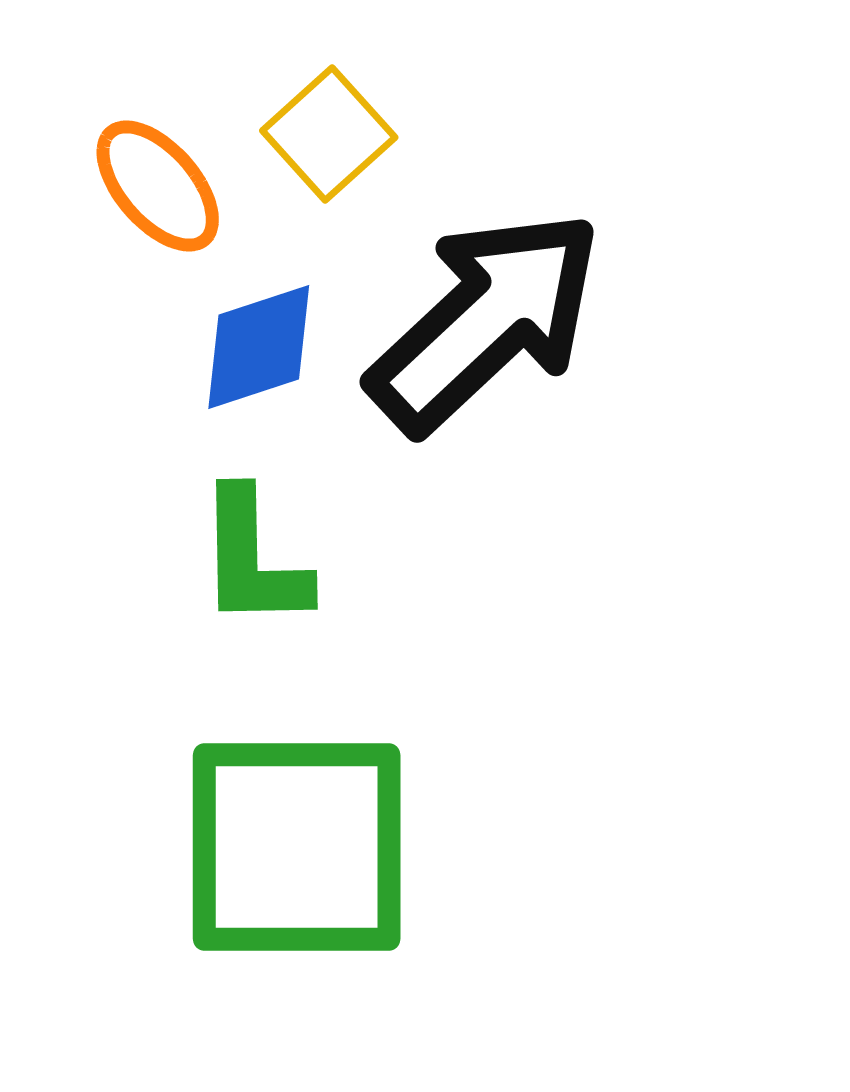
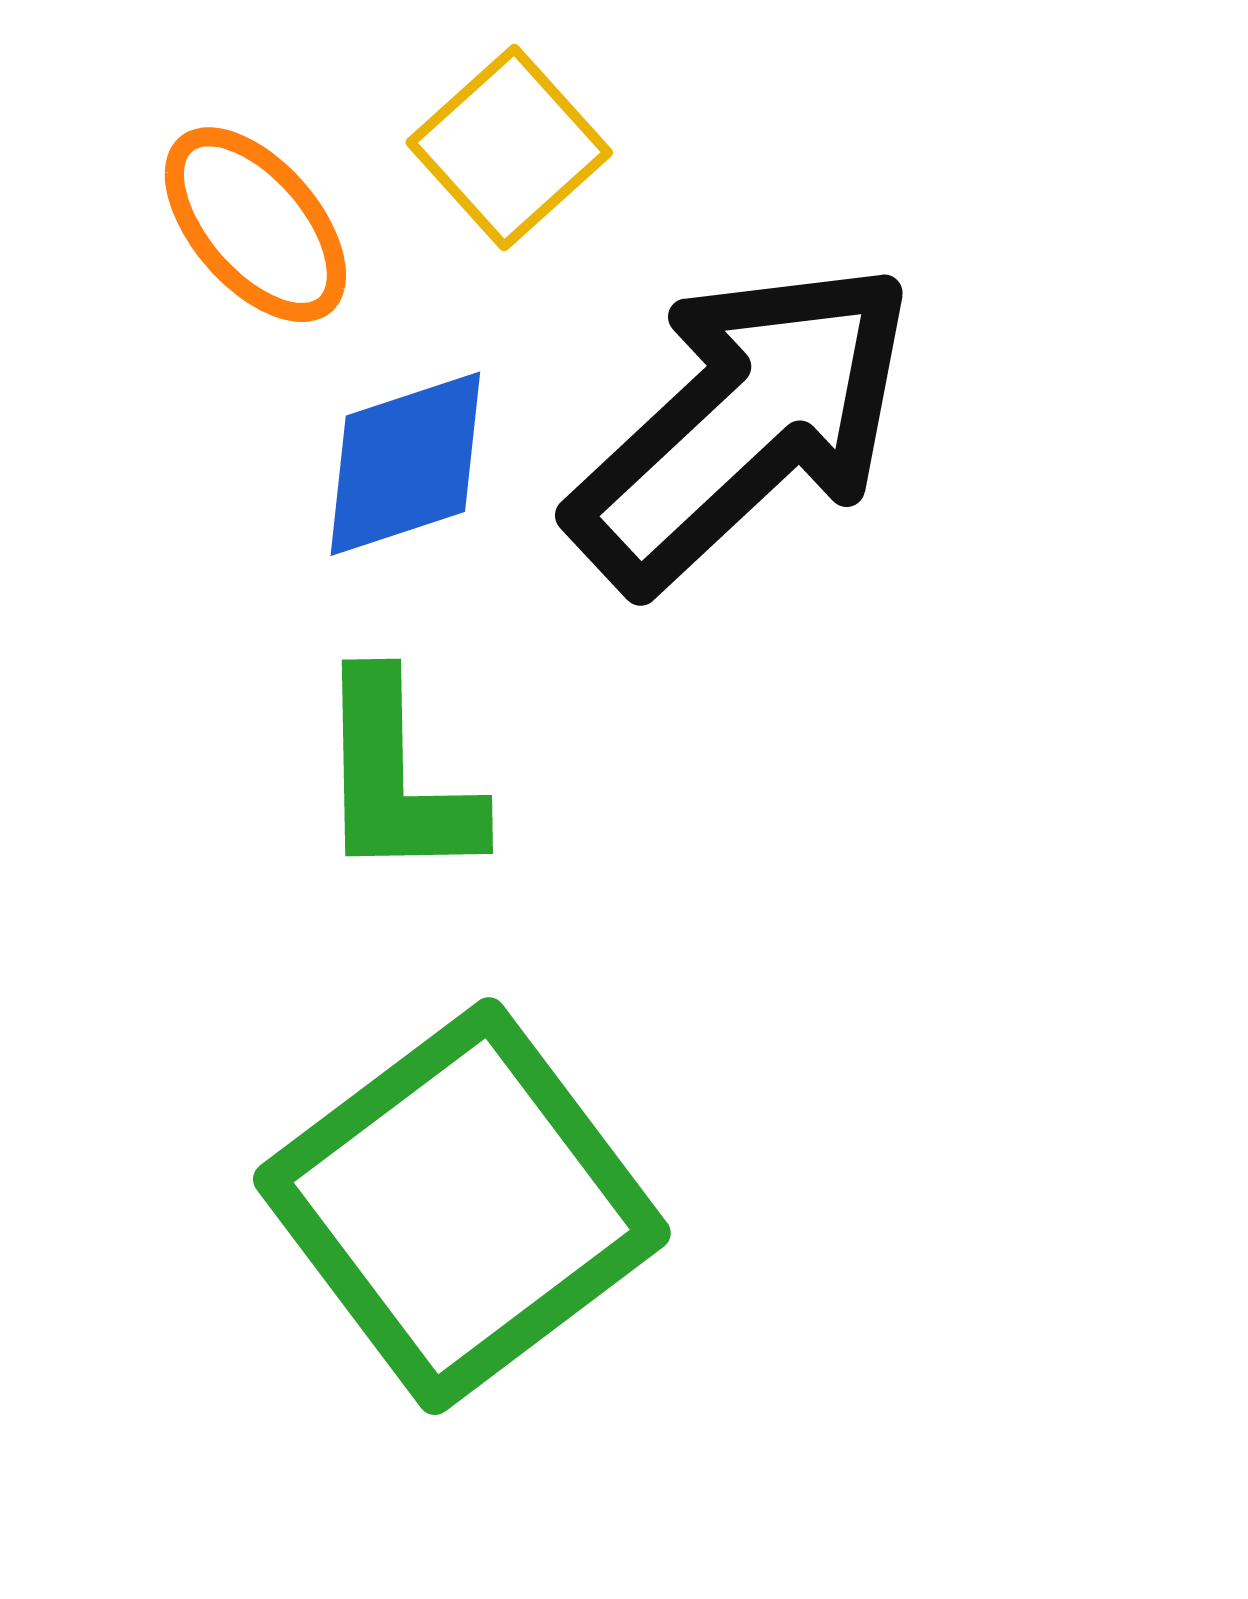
green square: (297, 847) -> (462, 1206), turned -37

